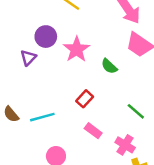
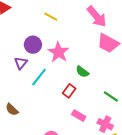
green semicircle: (109, 66) -> (82, 72), moved
cyan line: (42, 117) -> (39, 77), moved, turned -30

